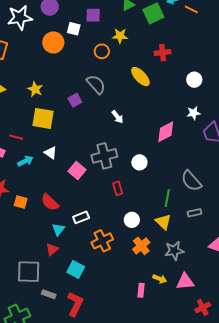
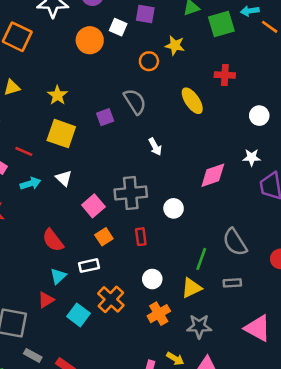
orange square: (21, 202) -> (104, 237), moved, turned 32
yellow triangle: (163, 222) -> (191, 288), turned 42
orange cross: (102, 241) -> (111, 299), turned -30
cyan square: (76, 269) -> (79, 315), moved

